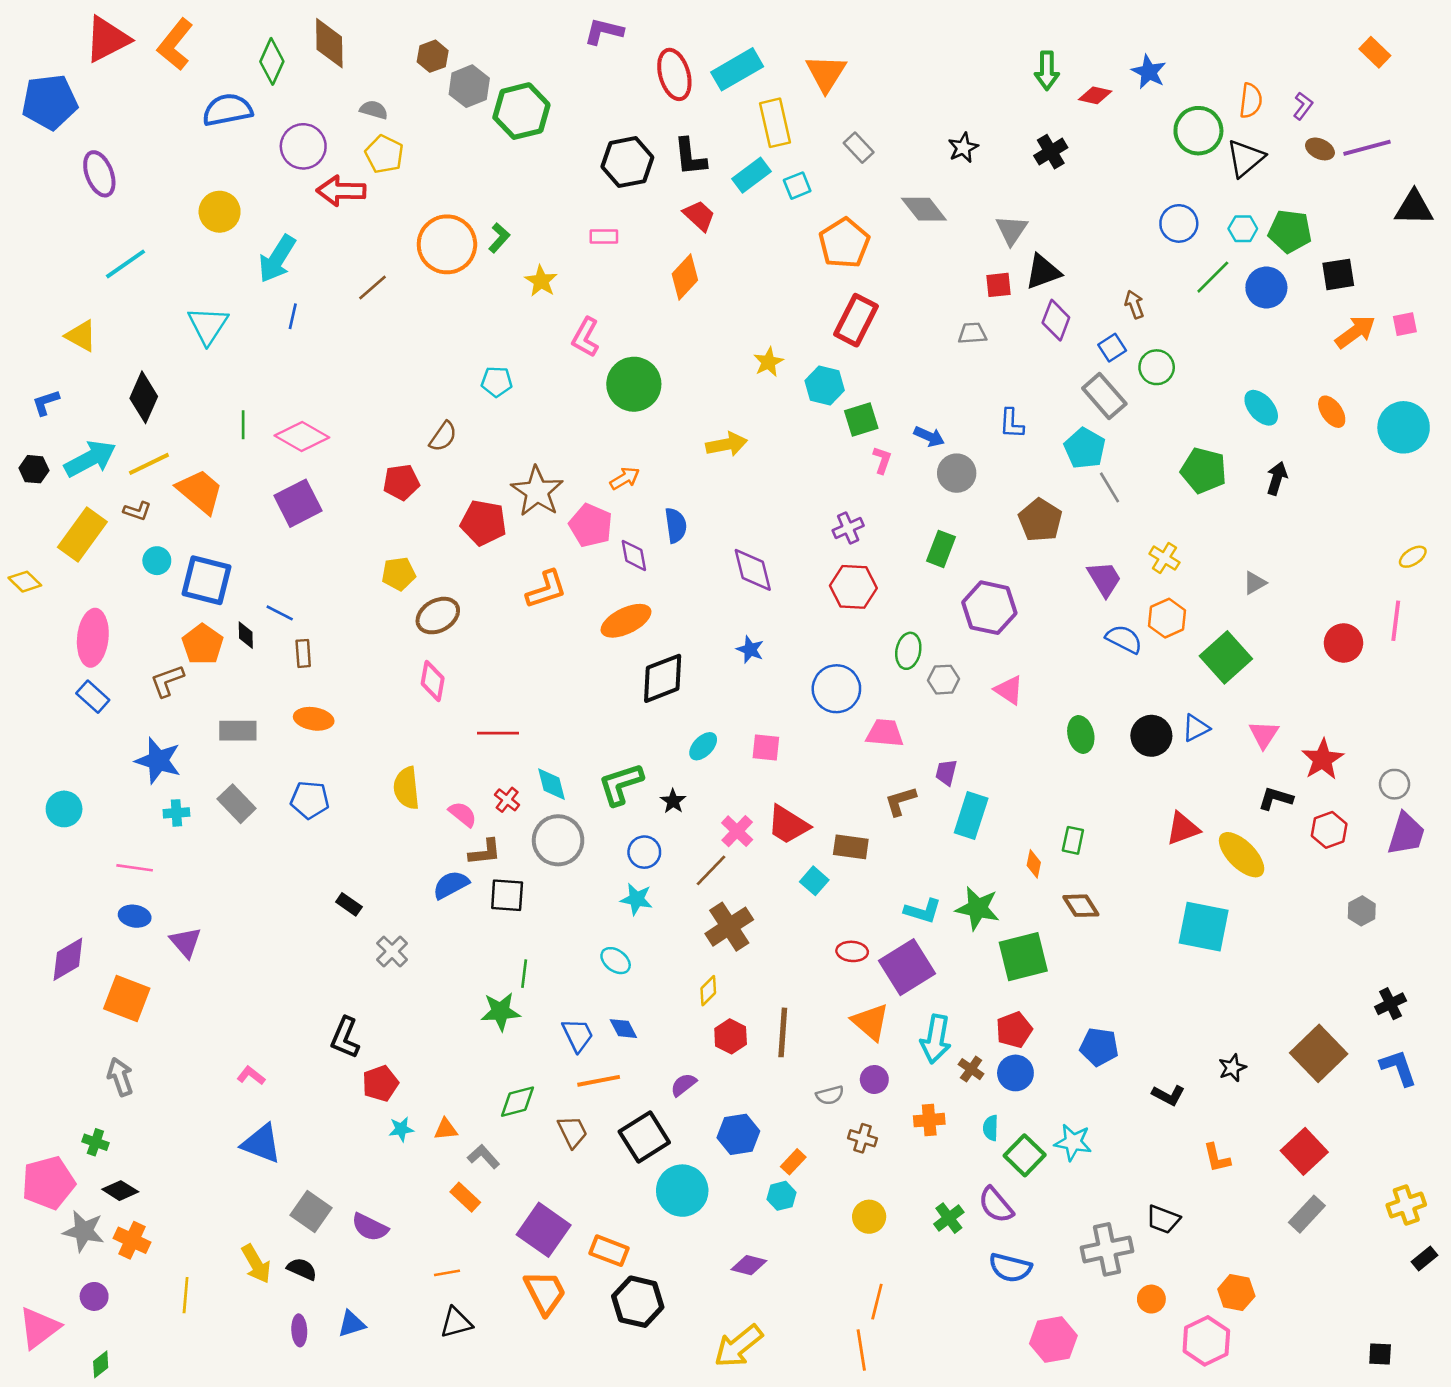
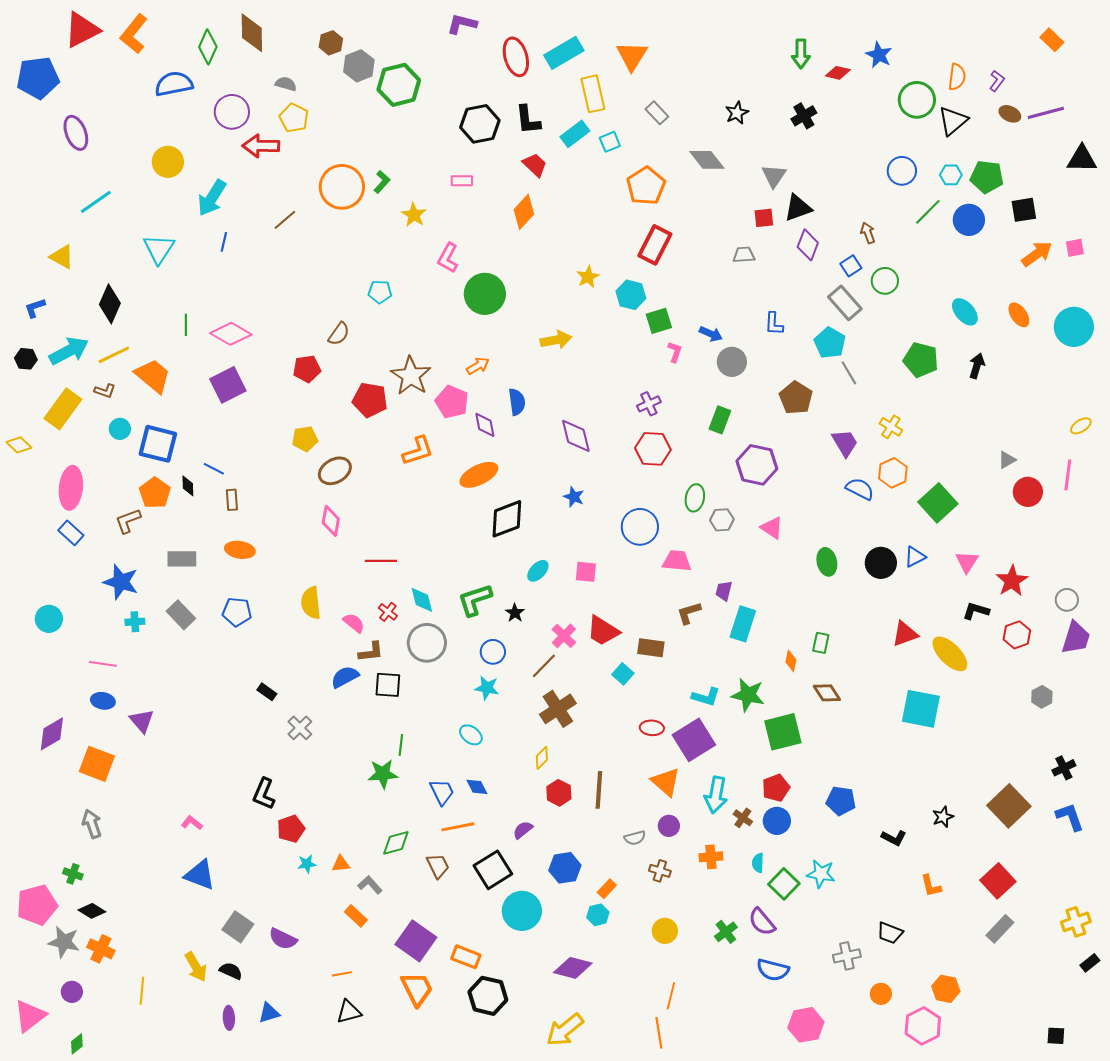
gray triangle: (1255, 583) -> (1007, 460), moved
gray cross: (1107, 1249) -> (847, 956), size x0.7
purple diamond: (749, 1265) -> (573, 968), size x1.4

